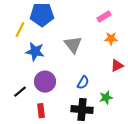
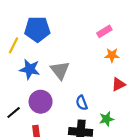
gray triangle: (73, 45) -> (60, 70), moved
blue semicircle: (83, 83) -> (82, 103), turned 128

